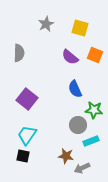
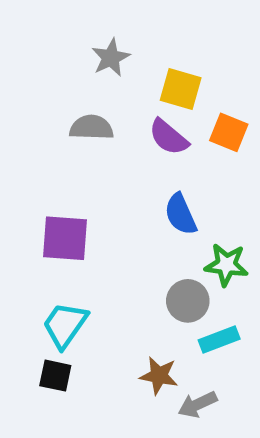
yellow square: (80, 28) -> (181, 89), moved
gray semicircle: (19, 53) -> (91, 127), moved, turned -90
purple square: (27, 99) -> (65, 238), turned -35

